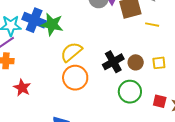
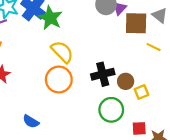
yellow semicircle: (71, 52) -> (62, 52), turned 70
yellow square: (159, 63) -> (142, 92), moved, turned -32
red square: (160, 101) -> (139, 128), turned -32

